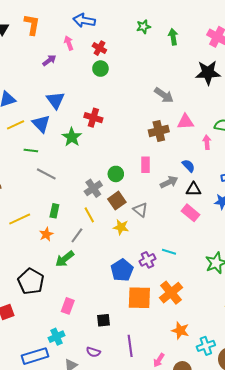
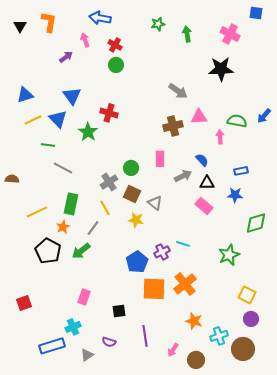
brown square: (117, 201) -> (132, 194), turned -30
green rectangle: (54, 211) -> (71, 204), size x1.5
black pentagon: (31, 281) -> (48, 251), moved

